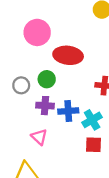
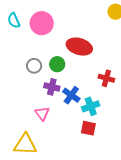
pink circle: (37, 32) -> (42, 23), moved
blue cross: (68, 111) -> (71, 95), turned 30

